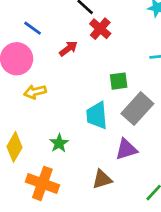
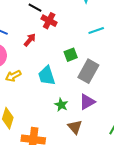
cyan trapezoid: (97, 115) -> (47, 76), moved
green star: (59, 143) -> (61, 105), moved
brown triangle: (102, 179) -> (75, 127), turned -42

